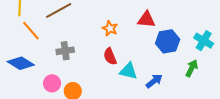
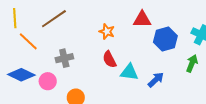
pink circle: (52, 83) -> (48, 81), moved

